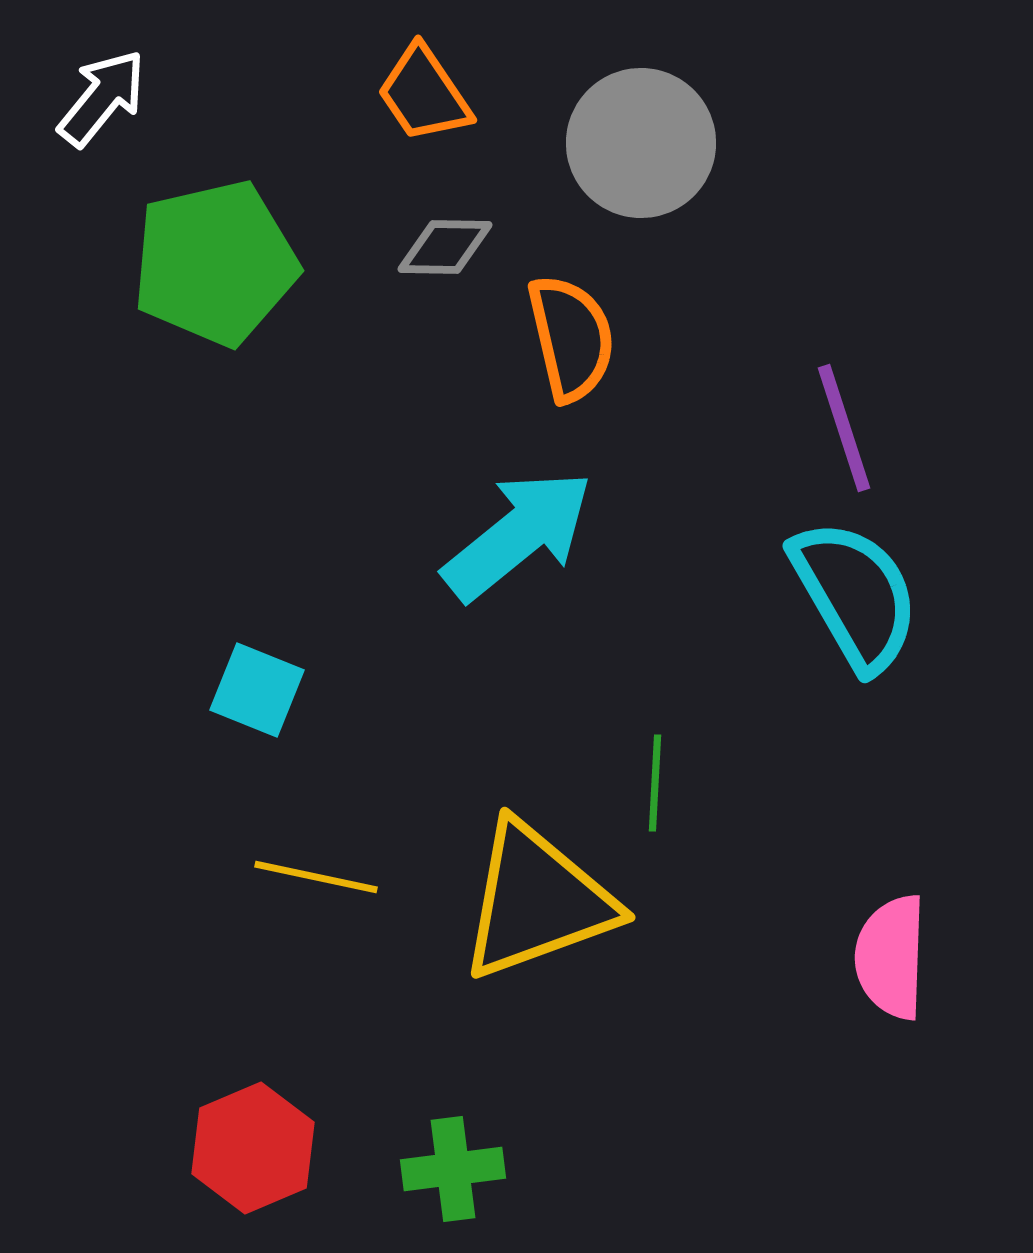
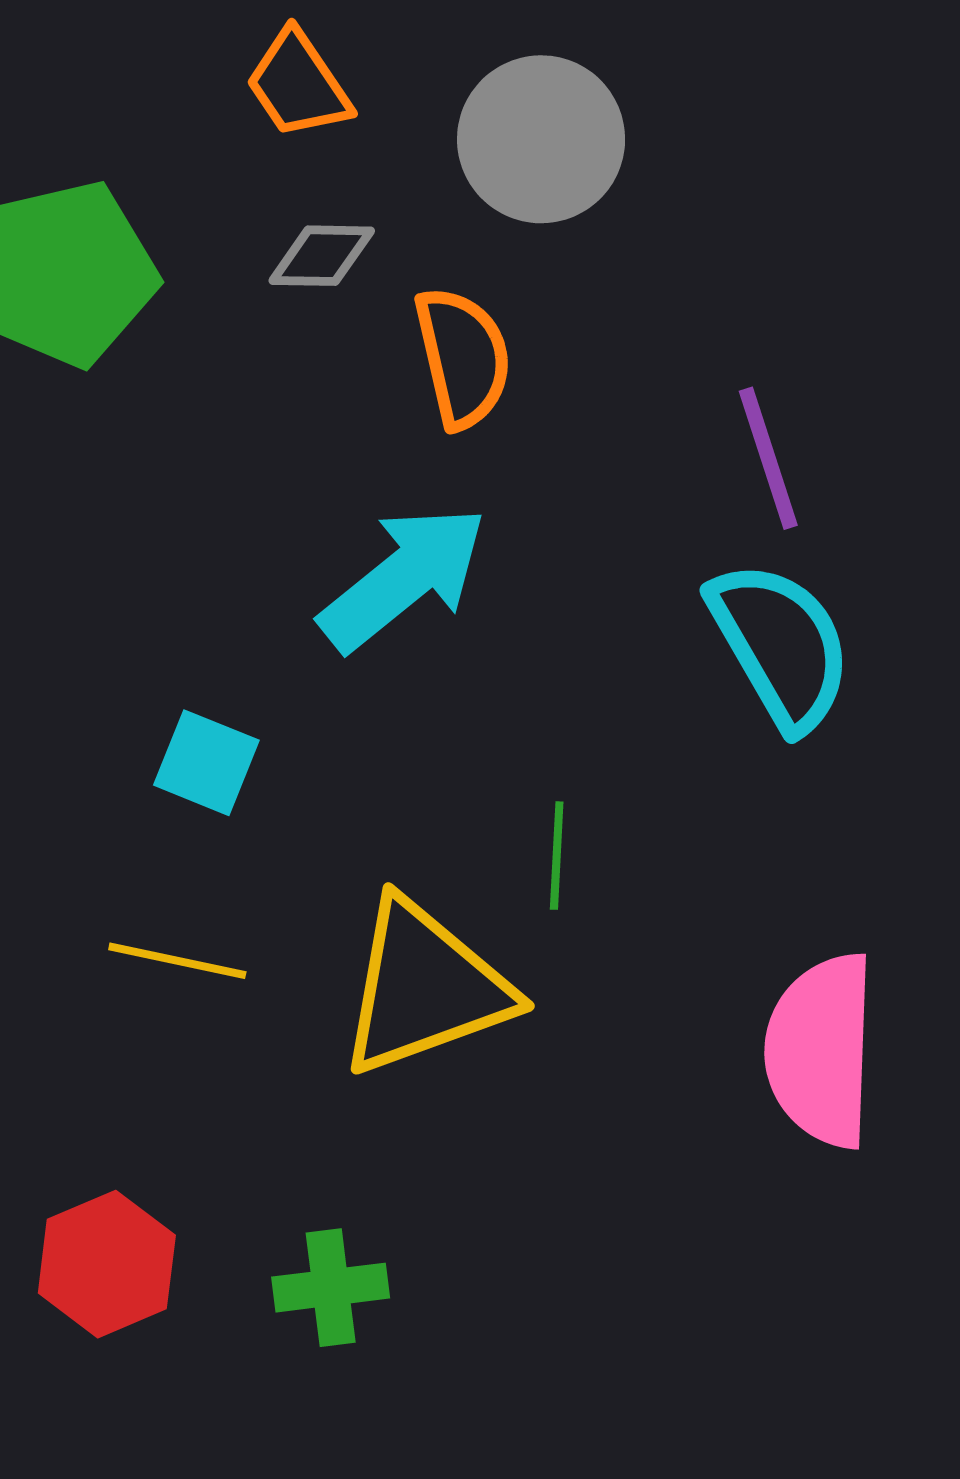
cyan square: (257, 690) -> (206, 763), moved
pink semicircle: (891, 957) -> (821, 1050), size x1.4

